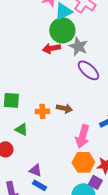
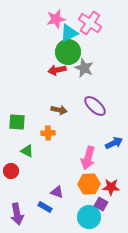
purple ellipse: (88, 70) -> (95, 106), moved
brown arrow: (64, 108) -> (59, 110), moved
purple triangle: (35, 170) -> (57, 192), moved

